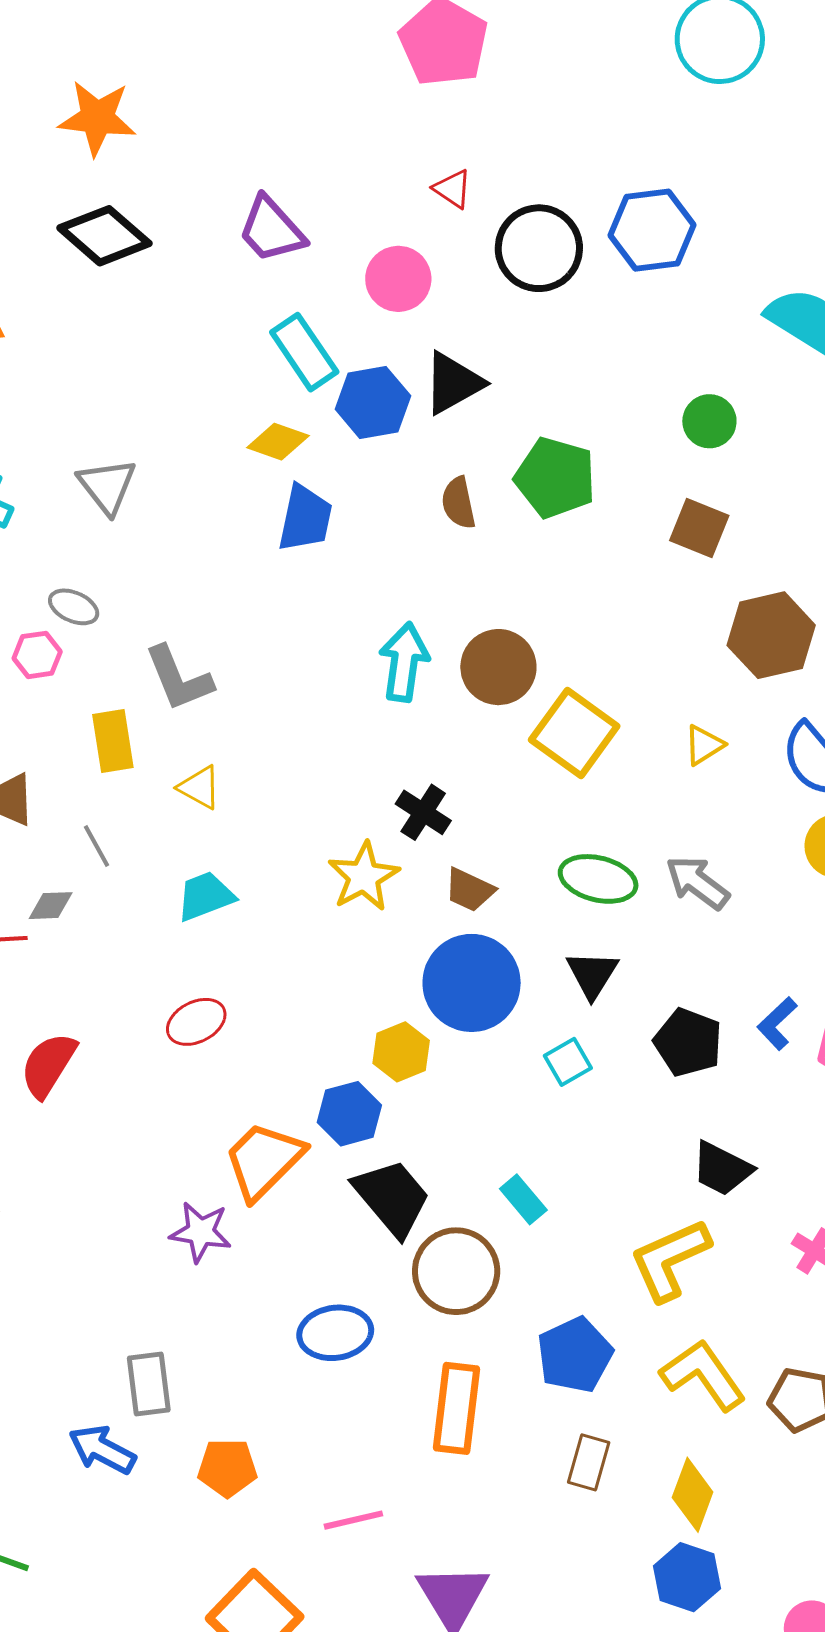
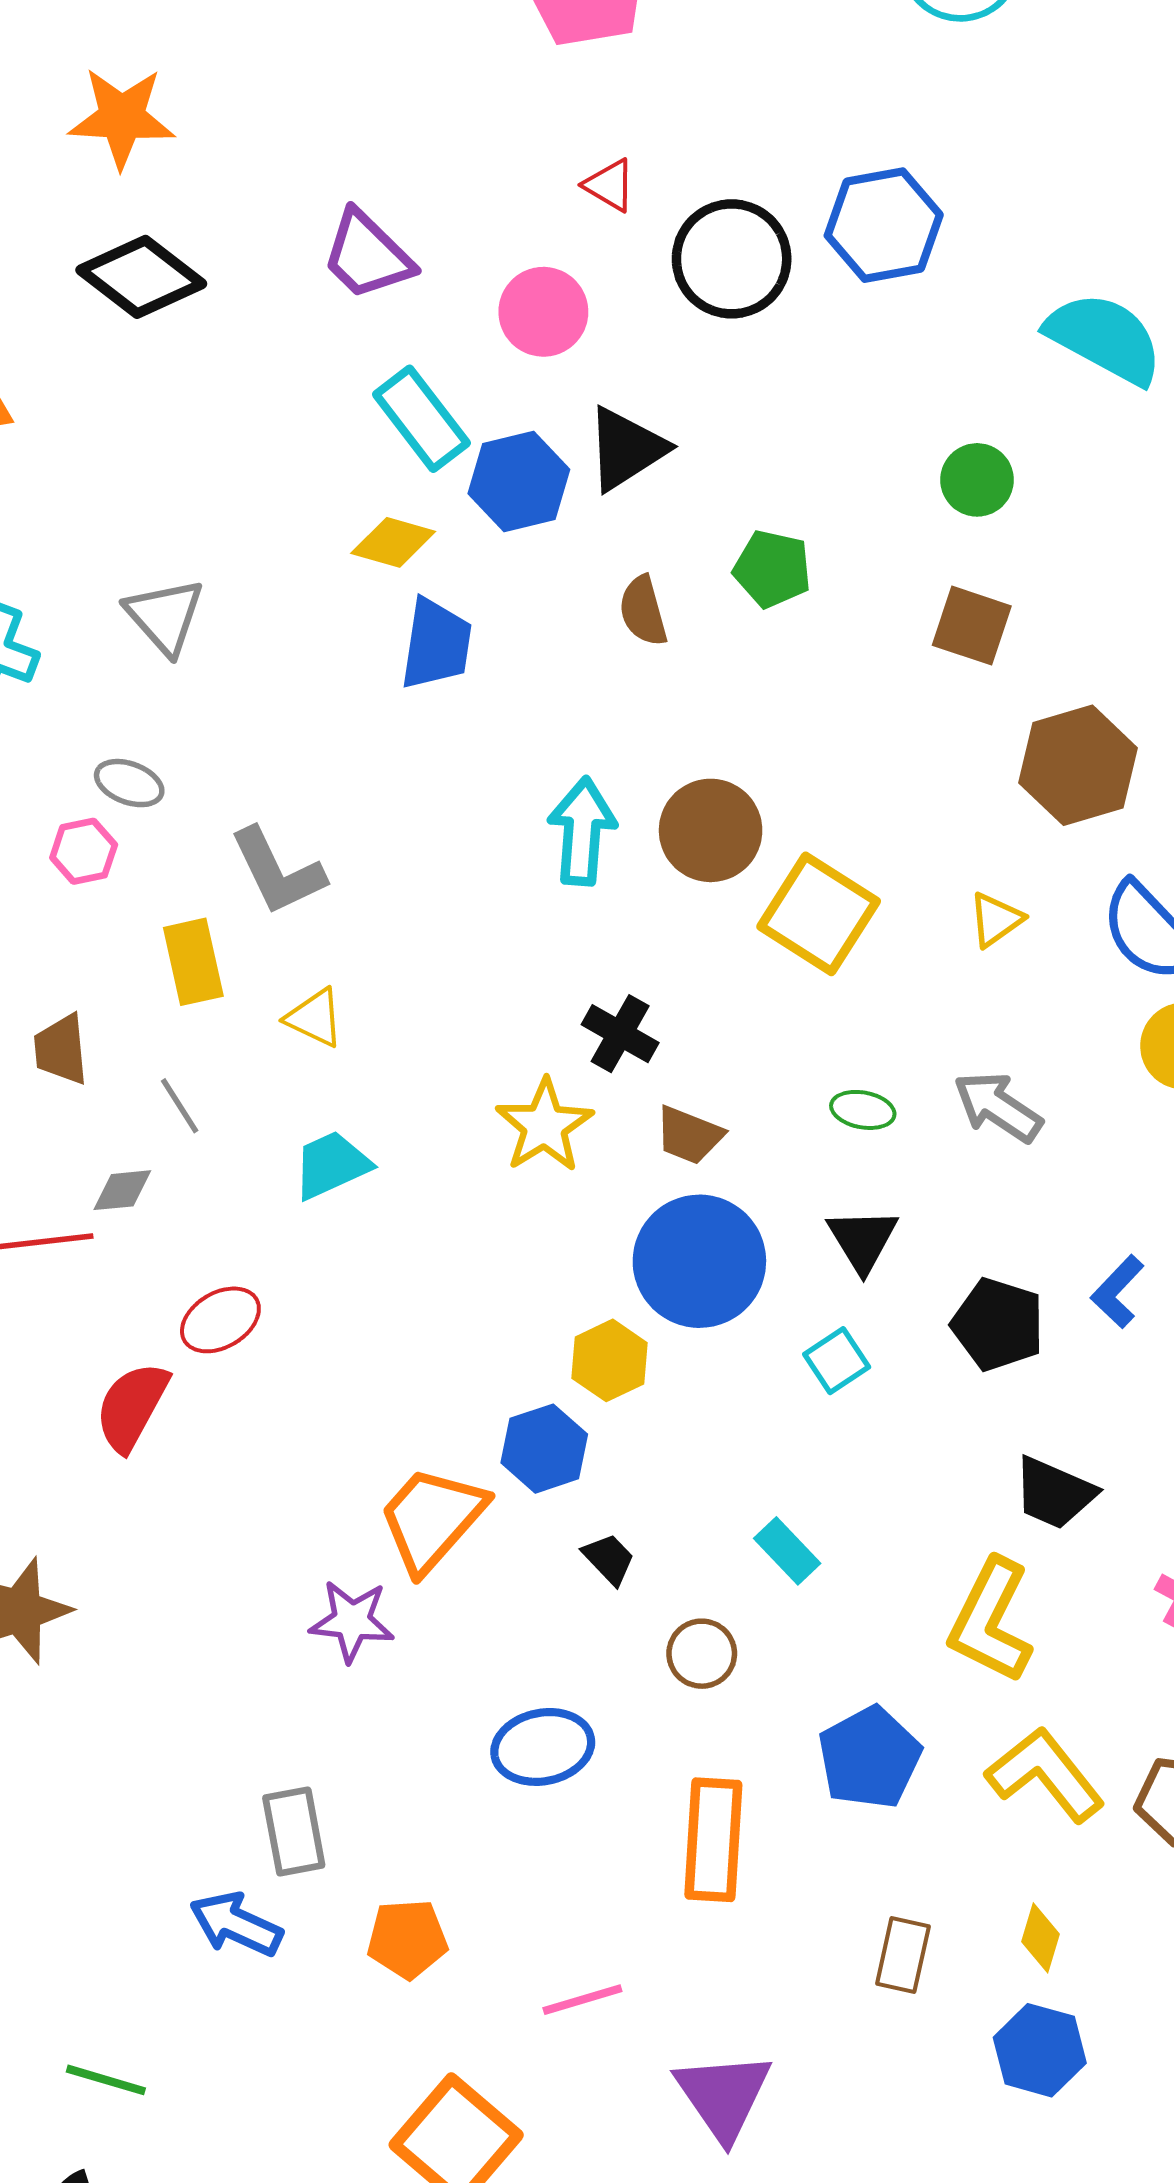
green pentagon: (555, 478) -> (772, 569), size x0.7
green ellipse: (598, 879) -> (863, 1110), size x0.6
red ellipse: (196, 1022) -> (220, 1320), moved
black trapezoid: (392, 1198) -> (609, 1559), size x0.5
yellow L-shape: (670, 1260) -> (991, 1621), turned -36
brown circle: (456, 1271) -> (702, 1654), size x0.6
brown rectangle: (589, 1462) -> (903, 1955), moved
yellow diamond: (693, 1495) -> (1041, 1938), size x0.7

